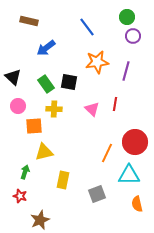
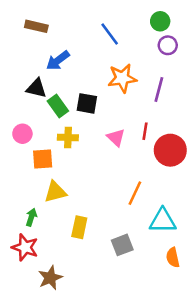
black triangle: (13, 77) -> (36, 88), moved, turned -30
red circle: (135, 142) -> (170, 150), moved
red star: (20, 196) -> (25, 247), size x1.5

